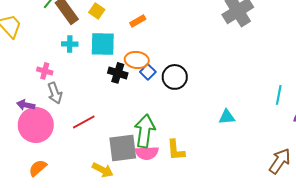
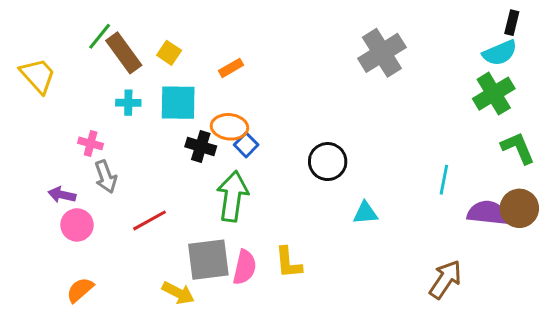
black circle: (175, 77) -> (328, 162), moved
pink circle: (36, 125) -> (77, 225), size x0.6
green arrow: (145, 131) -> (233, 196), moved
pink semicircle: (147, 153) -> (245, 267), turned -75

